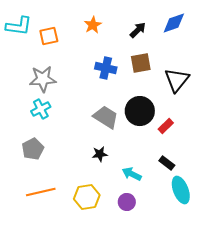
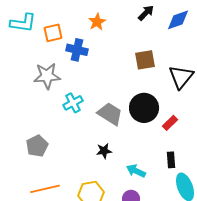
black arrow: (138, 30) -> (146, 13), moved
blue cross: (106, 68) -> (77, 50), moved
cyan cross: (41, 109) -> (73, 103), moved
black rectangle: (167, 163) -> (171, 160), turned 49

